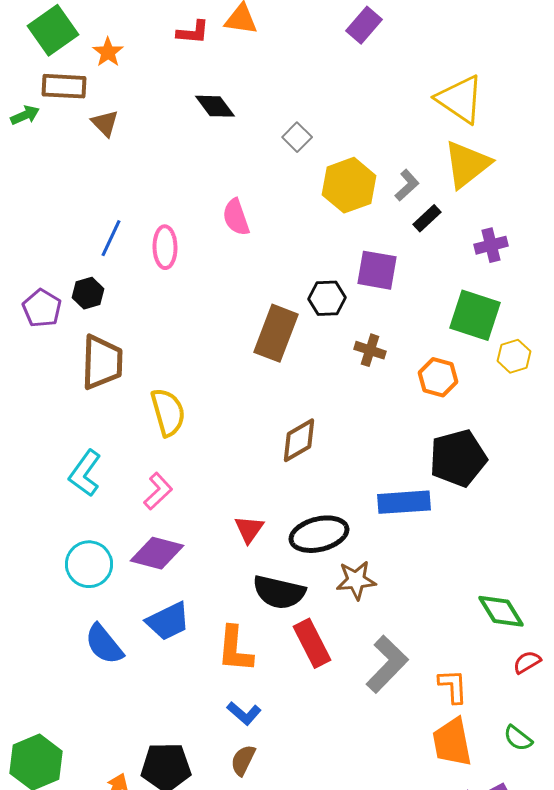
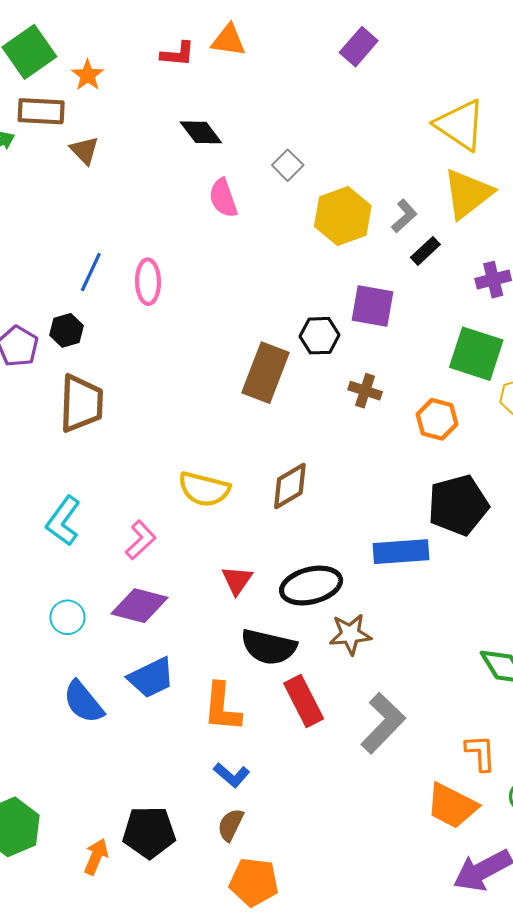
pink semicircle: (236, 217) -> (223, 198), moved
yellow semicircle: (168, 412) -> (204, 489), moved, turned 120
cyan circle: (89, 564) -> (68, 617), size x0.7
orange L-shape: (453, 686) -> (480, 753), moved
orange trapezoid: (452, 742) -> (452, 806), turned -52

